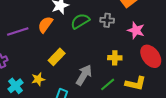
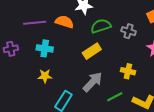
orange semicircle: (45, 25) -> (64, 22), turned 60
yellow rectangle: (57, 57) -> (92, 51), moved
cyan cross: (16, 86) -> (45, 48), moved, turned 35

